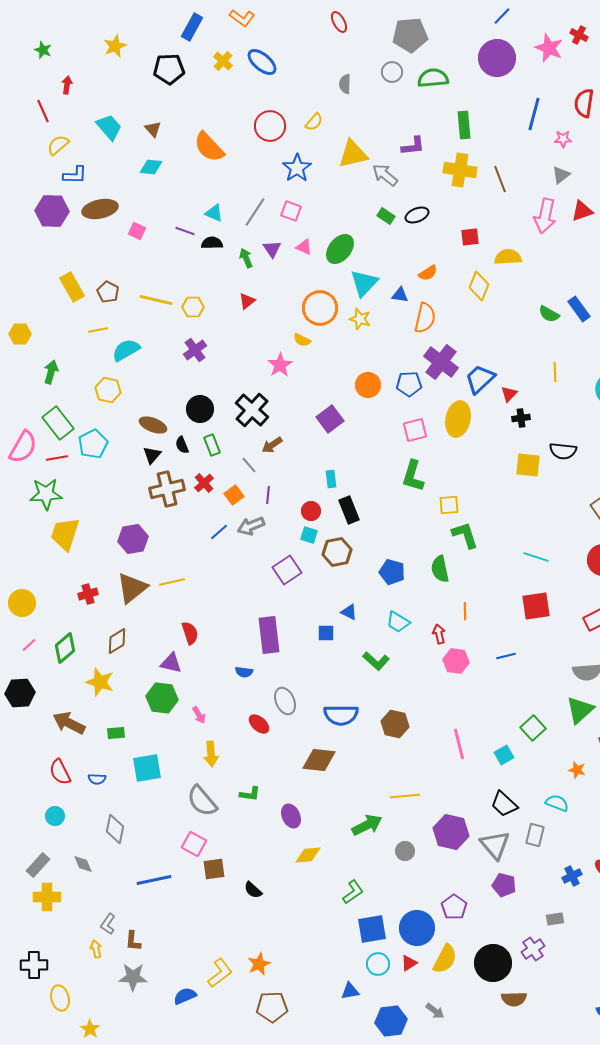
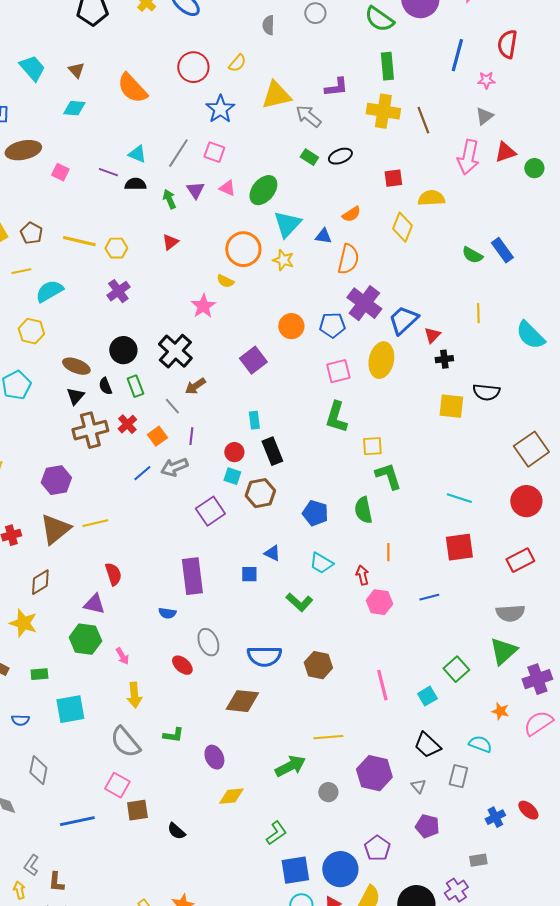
green semicircle: (433, 78) -> (379, 19), moved, turned -140
gray triangle: (495, 845) -> (418, 786), size x0.5

